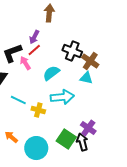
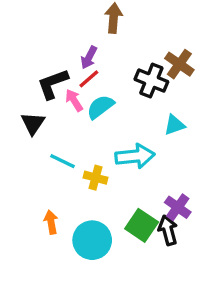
brown cross: (90, 61) -> (179, 64), moved
cyan semicircle: (51, 73) -> (100, 107), moved
cyan triangle: (86, 78) -> (174, 125), turned -32
orange arrow: (11, 137) -> (51, 222), turned 40

